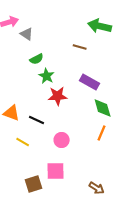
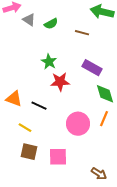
green semicircle: (37, 59) -> (51, 24), moved
pink circle: (62, 140) -> (78, 124), moved, size x1.5
brown square: (34, 184) -> (29, 152), moved, turned 30

